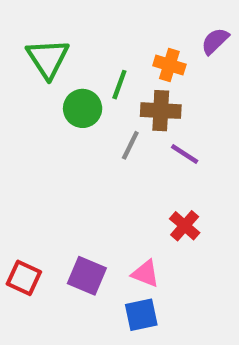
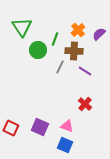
purple semicircle: (215, 41) -> (99, 34), moved
orange cross: (169, 65) -> (78, 30), turned 32
blue square: (141, 315) -> (65, 145), turned 35

